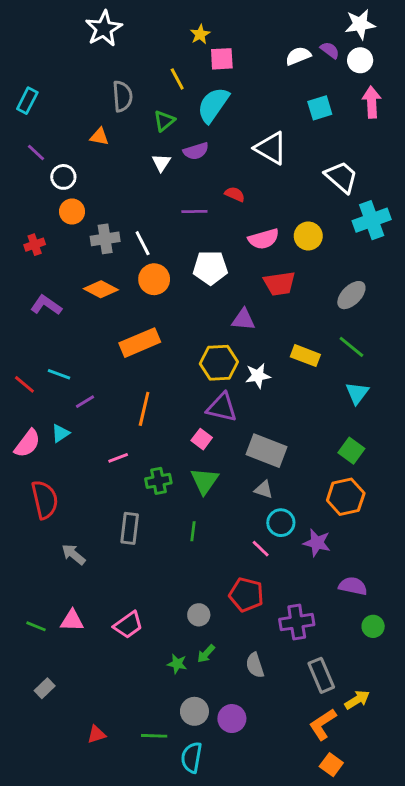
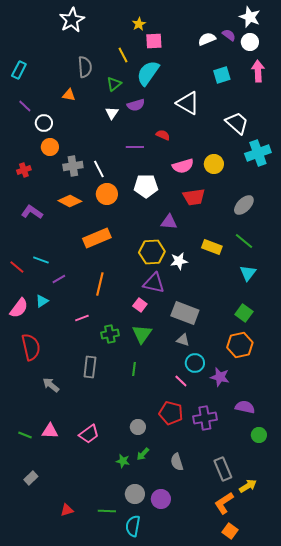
white star: (360, 24) -> (250, 17), turned 30
purple cross: (297, 622) -> (205, 418), moved

